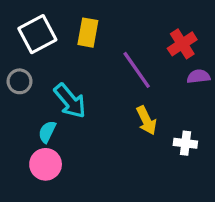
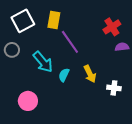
purple line: (137, 70) -> (70, 42), moved
cyan semicircle: (47, 132) -> (64, 75), moved

